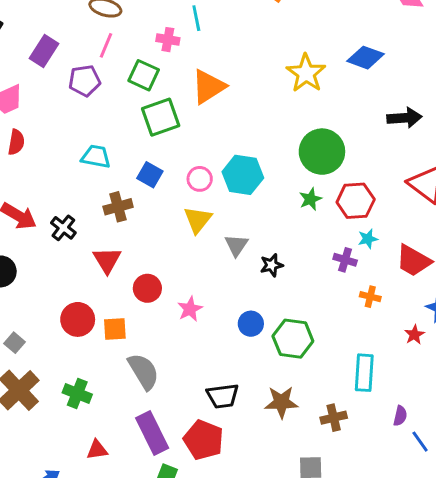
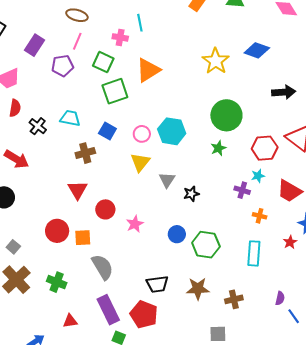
red hexagon: (356, 201) -> (265, 148), moved
black cross: (63, 228) -> (38, 126), moved
cyan rectangle: (364, 373) -> (254, 253), moved

